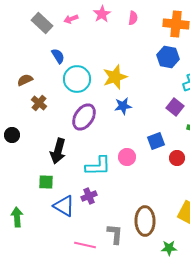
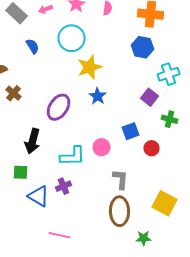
cyan circle: (77, 79) -> (72, 38), moved
blue star: (123, 106) -> (98, 96), turned -30
gray L-shape: (115, 234) -> (121, 179), moved

